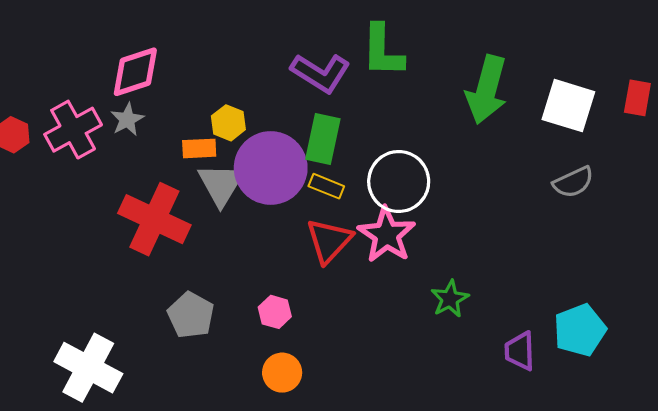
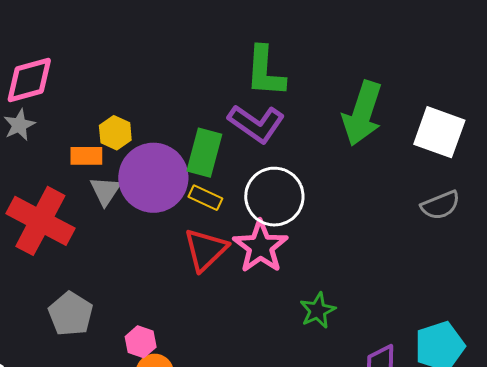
purple L-shape: (321, 73) -> (256, 124), moved
gray triangle: (221, 184) -> (105, 191), size x0.7
pink hexagon: (275, 312) -> (141, 342), moved

